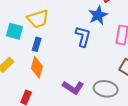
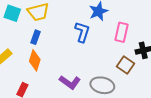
cyan square: (14, 31) -> (12, 13), moved

